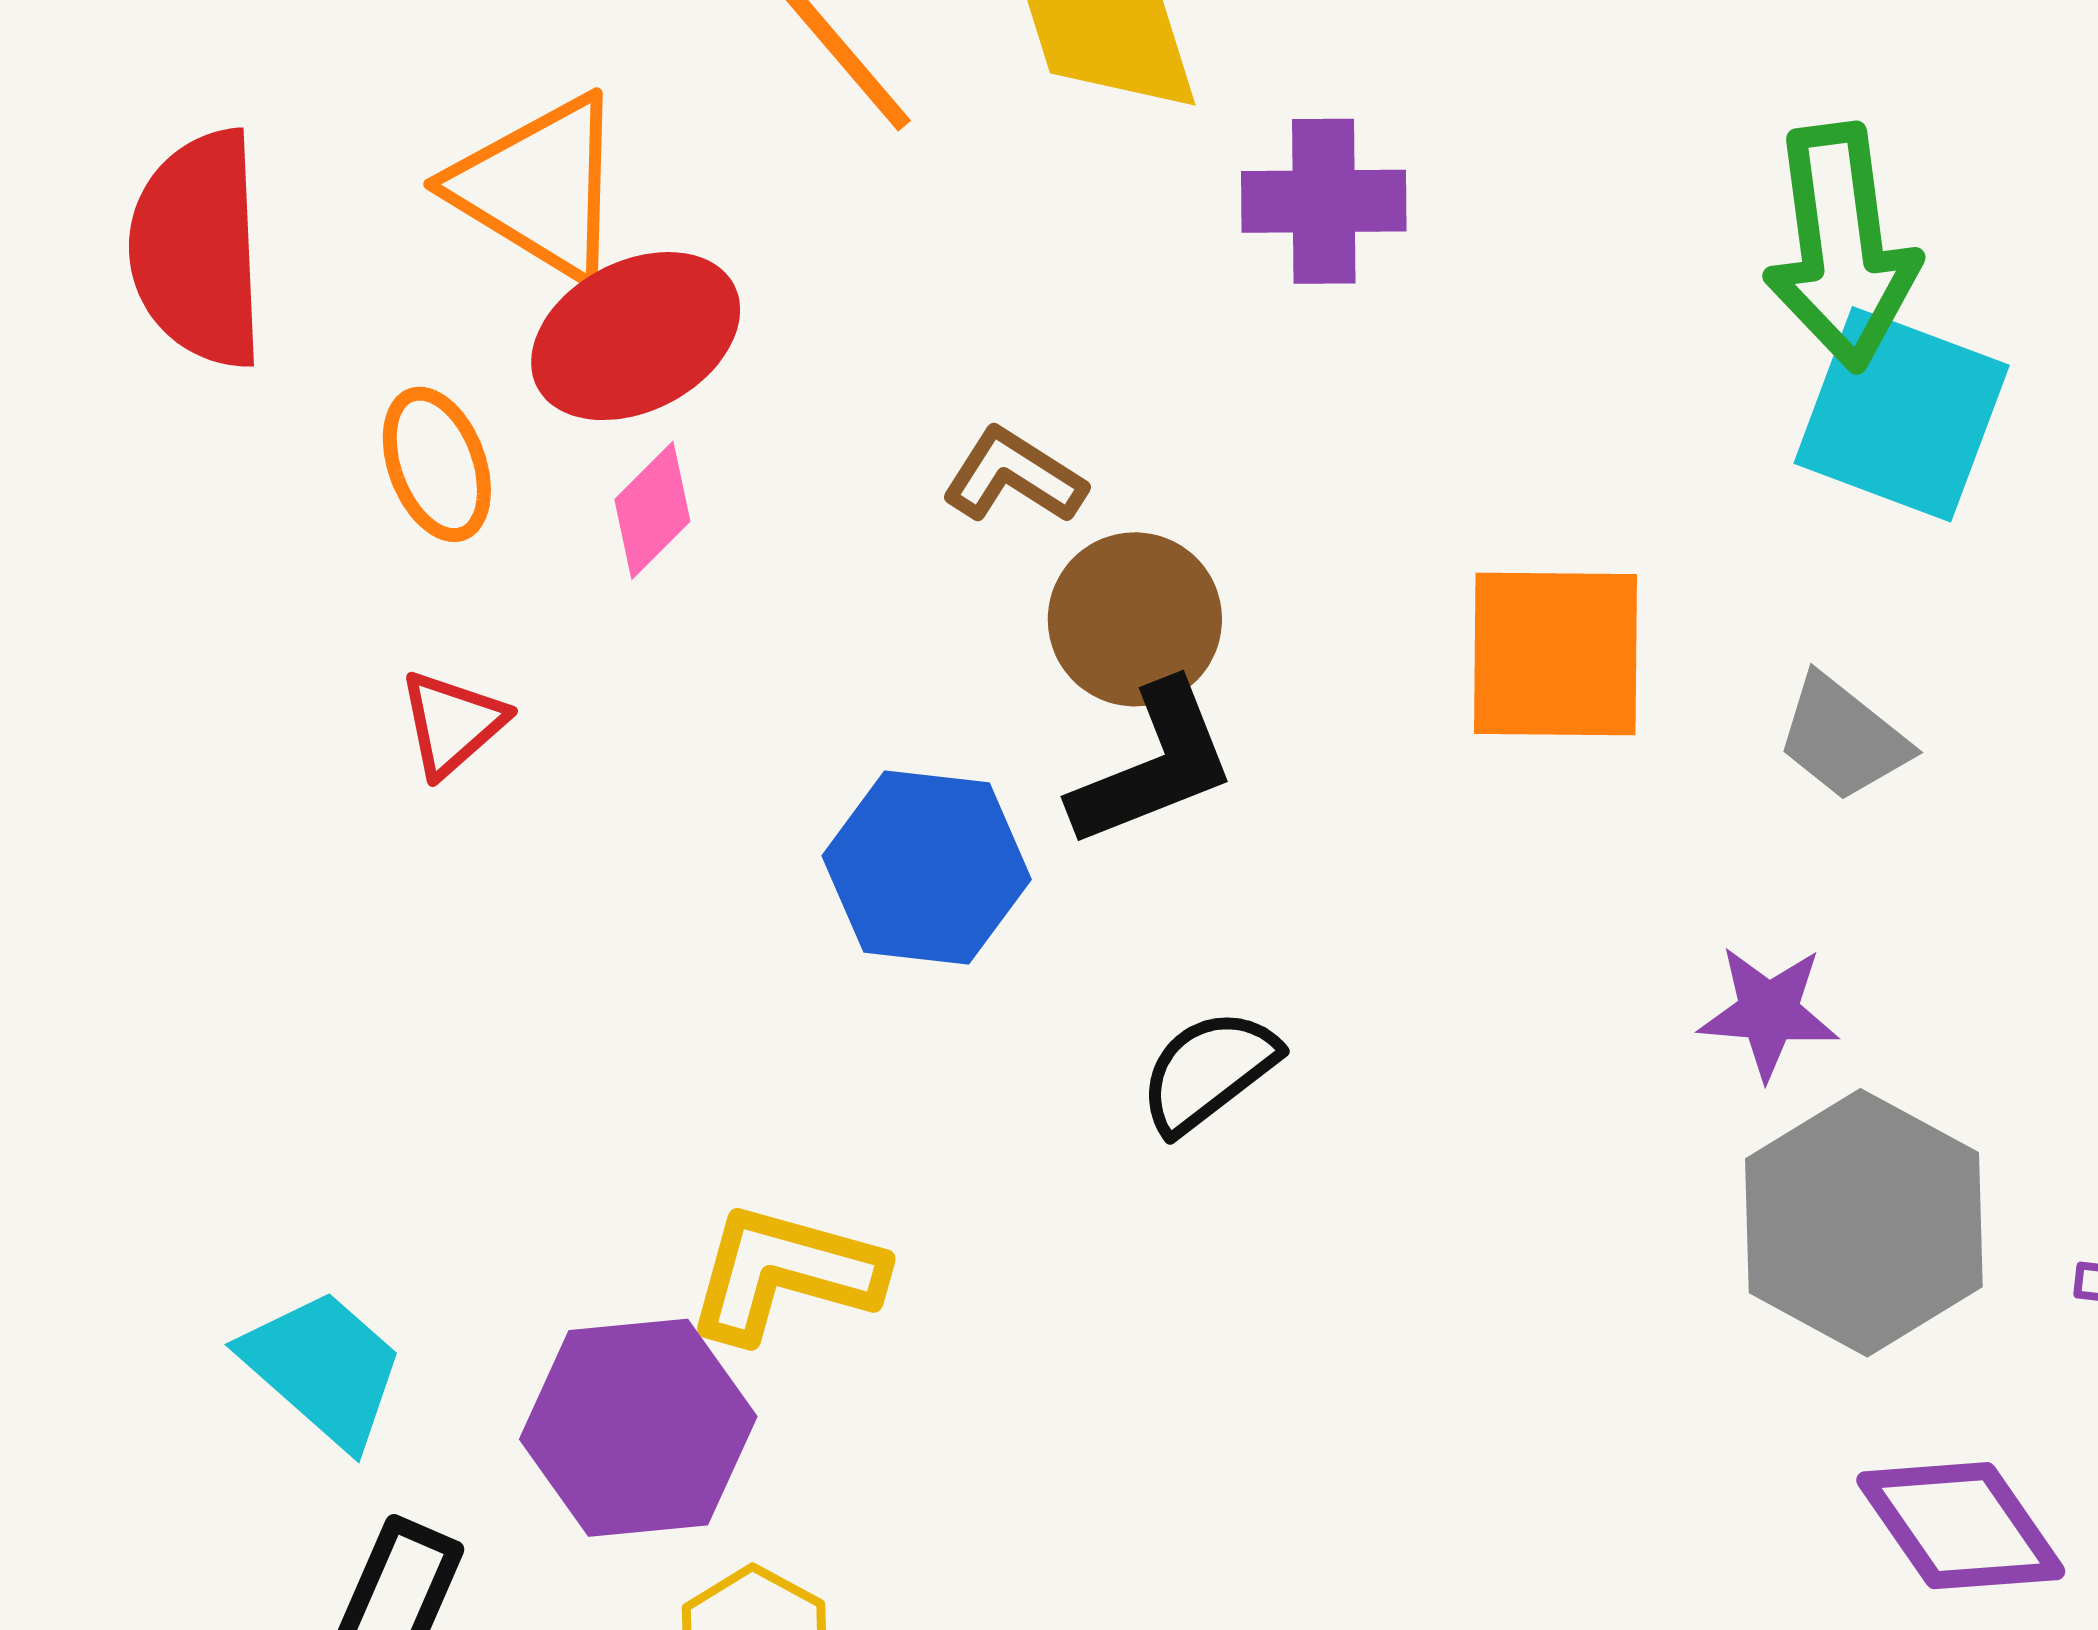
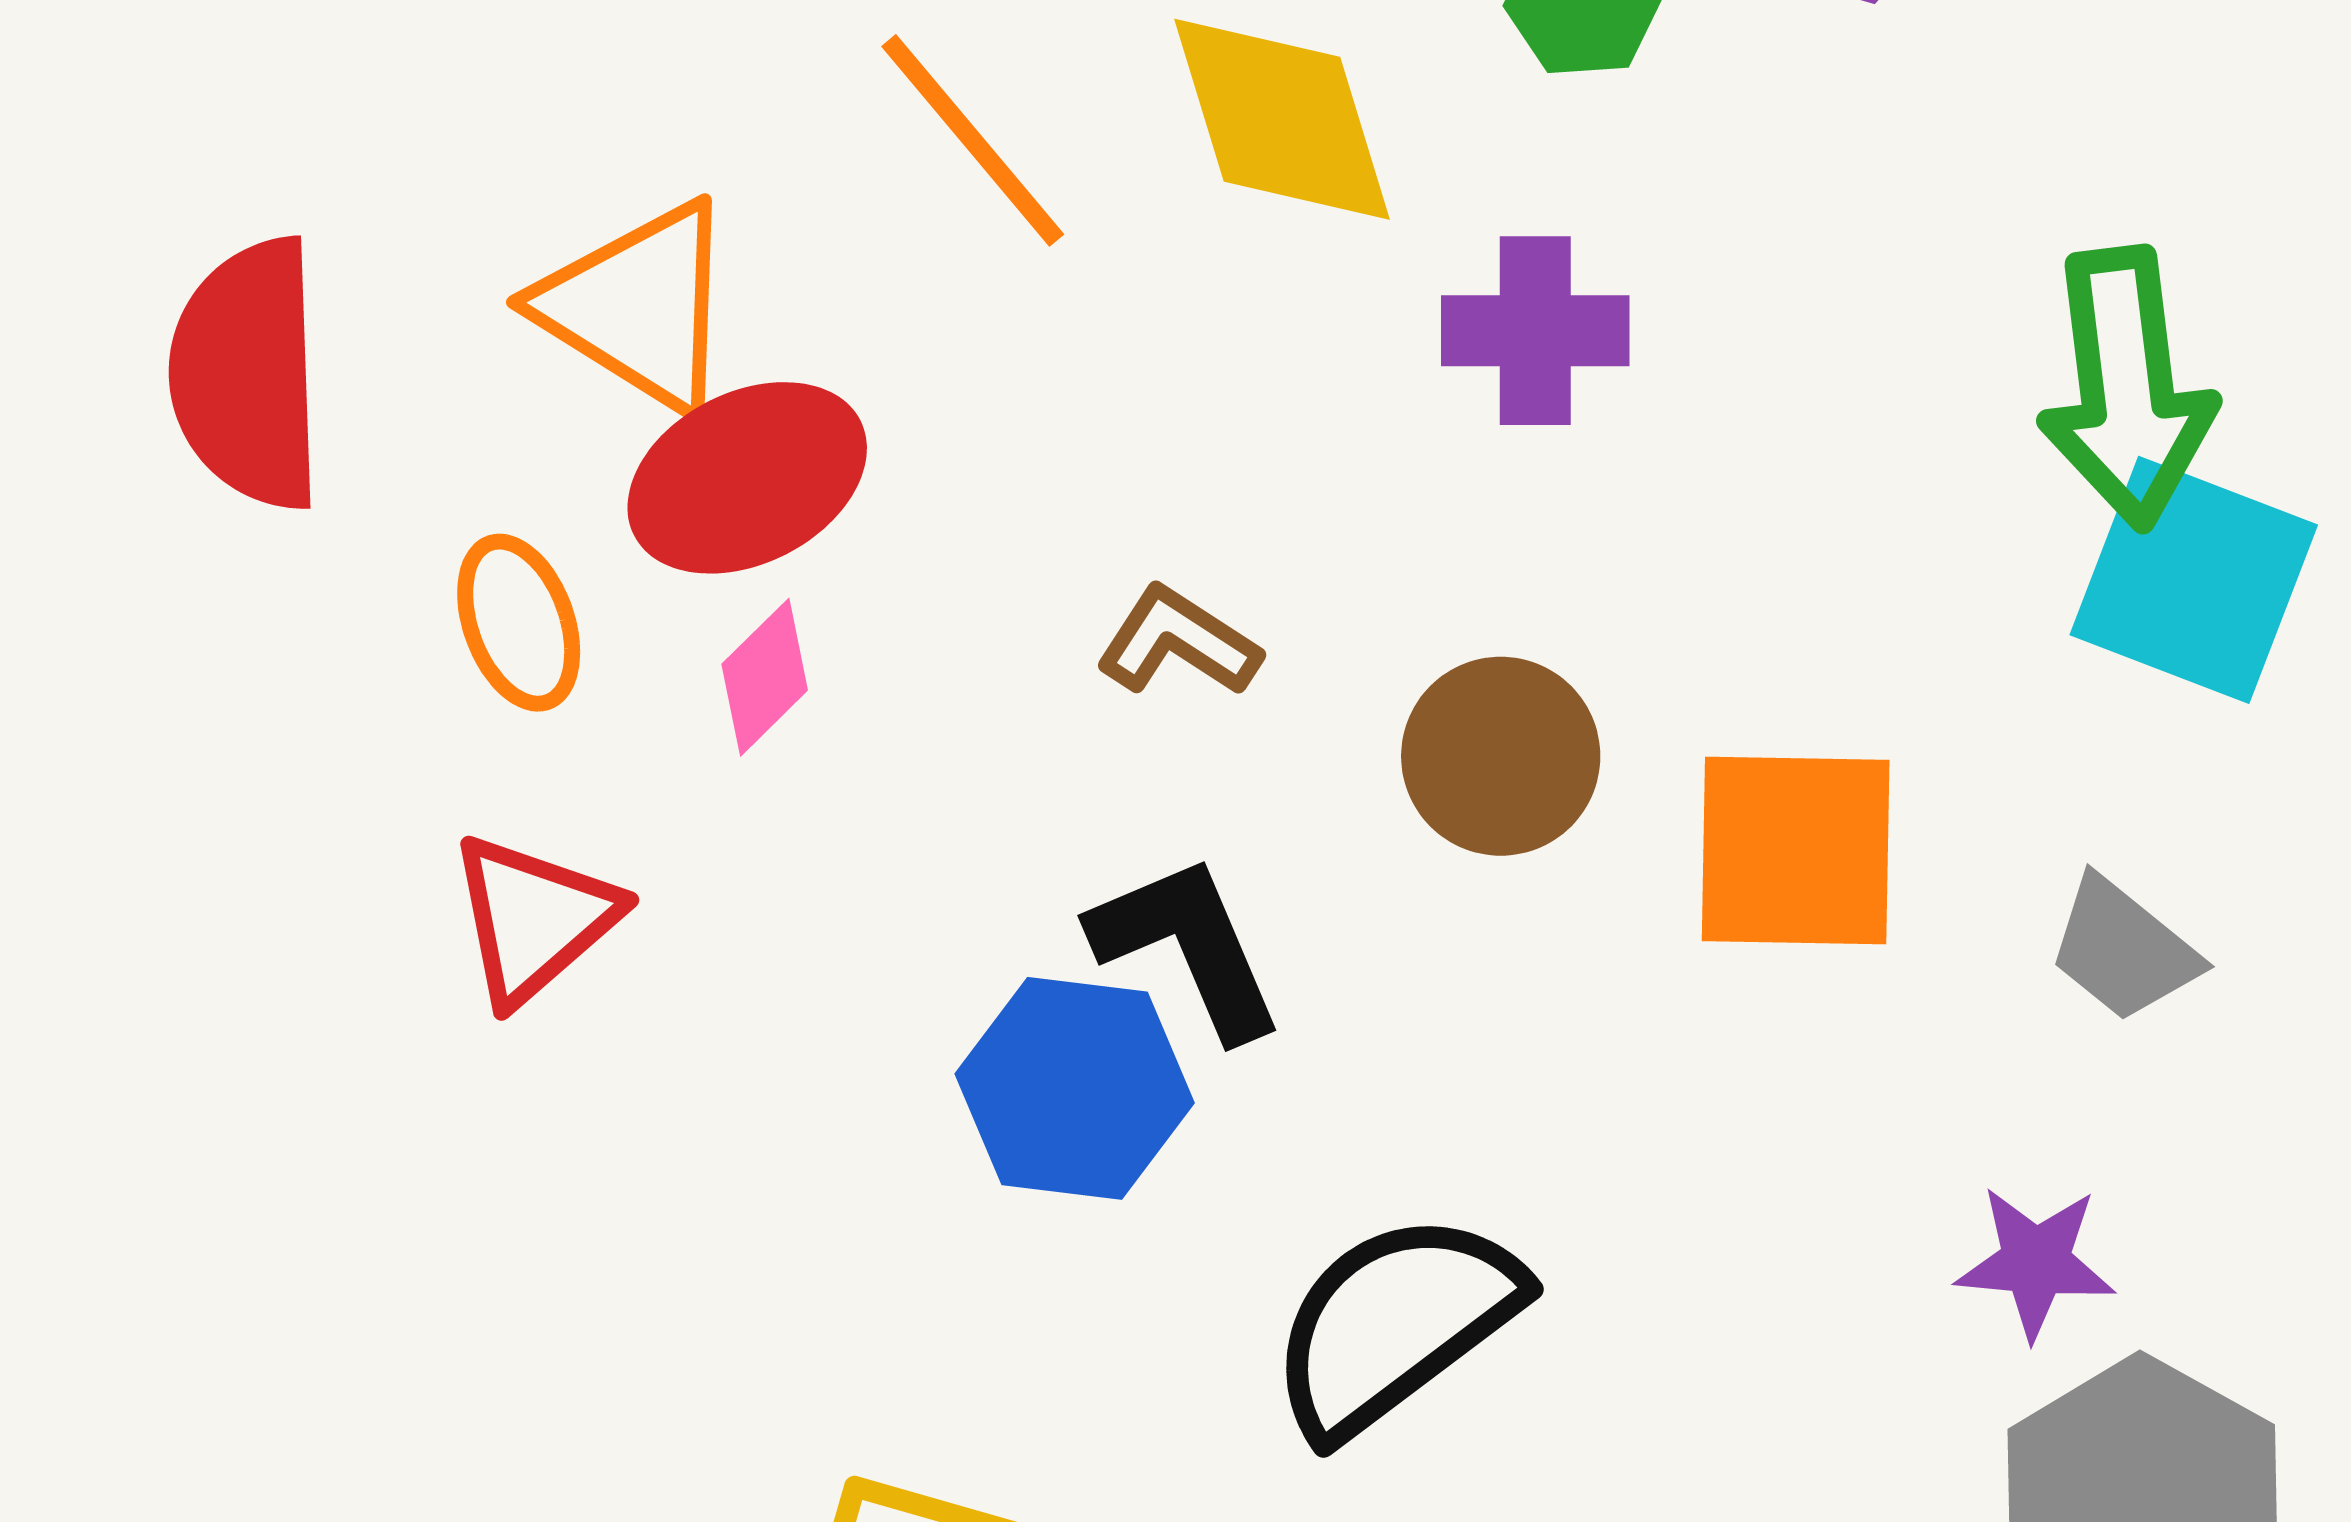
brown circle: (1135, 619) -> (1501, 756), moved
red triangle: (452, 723) -> (534, 919), size x1.4
black L-shape: (1154, 765) -> (1187, 947), moved, turned -92
black semicircle: (1208, 1071) -> (1395, 1324), size x1.6

